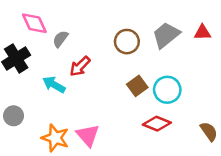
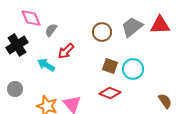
red triangle: (202, 32) -> (160, 25), size x1.5
brown square: (137, 86) -> (110, 66), turned -35
red diamond: (157, 124) -> (110, 93), moved

